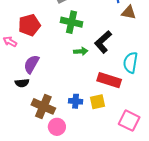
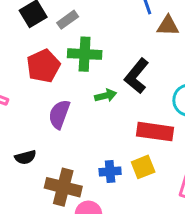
red pentagon: (29, 25) -> (43, 66), moved
purple semicircle: (31, 64) -> (59, 114), moved

